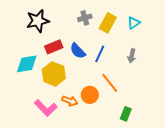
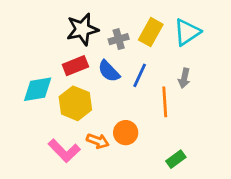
gray cross: (85, 18) -> (119, 39), moved
black star: (38, 21) -> (82, 29), moved
cyan triangle: (134, 23) -> (187, 32), size x1.5
orange line: (110, 83) -> (165, 102), moved, turned 35
green rectangle: (126, 114) -> (176, 159), turned 32

